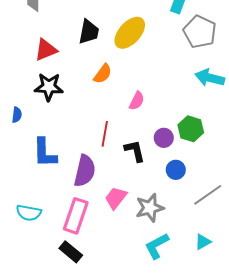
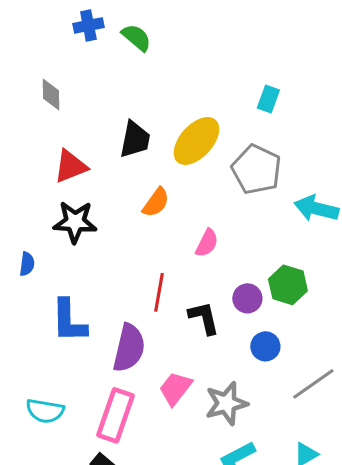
gray pentagon: (200, 32) -> (256, 169), moved

